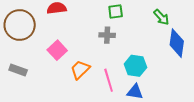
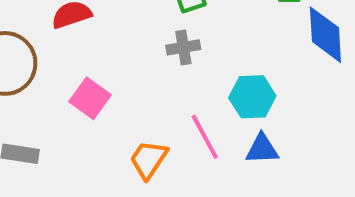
orange trapezoid: (80, 70) -> (148, 159), moved

